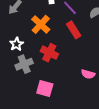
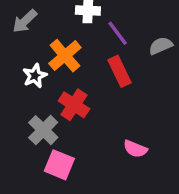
white star: (16, 44) -> (35, 76), moved
gray cross: (24, 64) -> (43, 130), moved, turned -30

